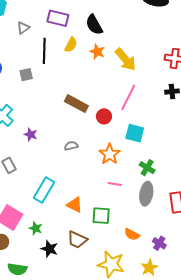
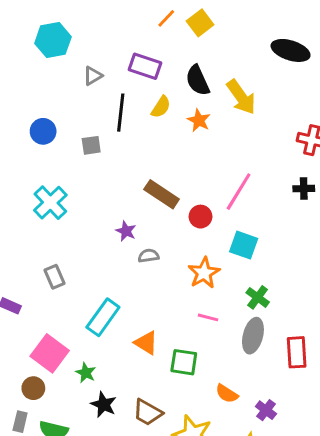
yellow arrow: (126, 59) -> (241, 97), moved
purple star: (31, 135) -> (126, 231), moved
brown trapezoid: (77, 240) -> (148, 412), moved

